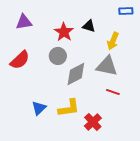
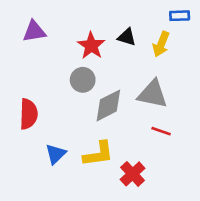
yellow arrow: (113, 41) -> (161, 44), moved
red semicircle: (20, 60) -> (29, 114), moved, turned -45

